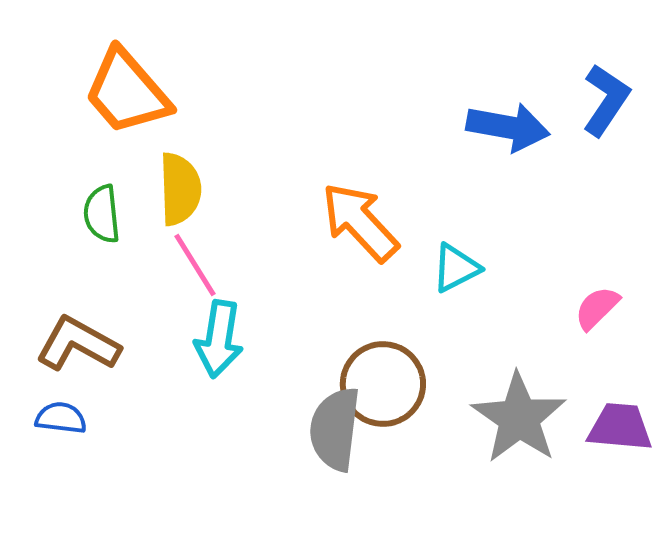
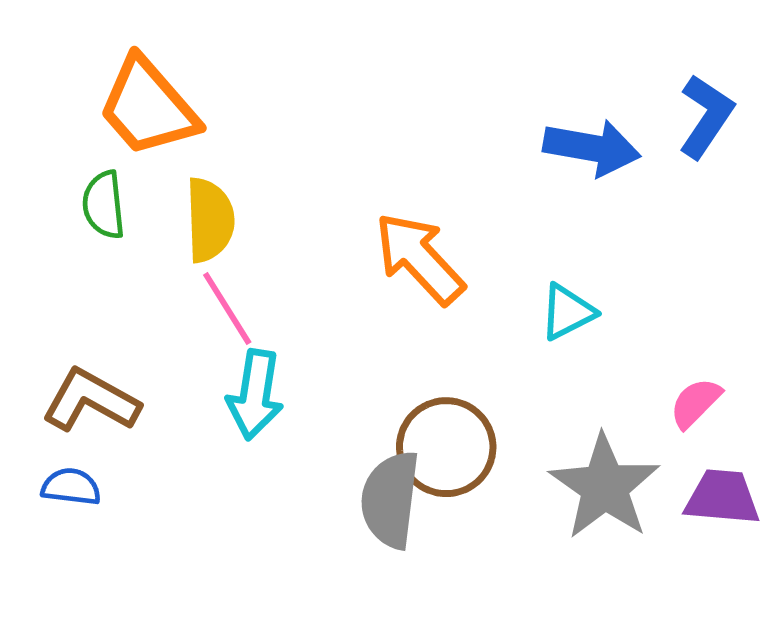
green semicircle: (102, 214) -> (104, 205), moved
cyan triangle: (456, 268) -> (567, 312), moved
pink semicircle: (597, 308) -> (696, 403), moved

